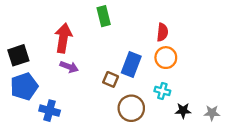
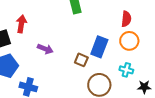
red arrow: (63, 38) -> (21, 24), moved, size x0.7

